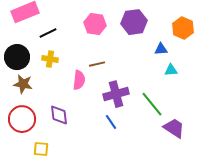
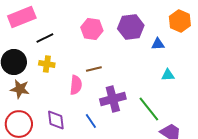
orange hexagon: (183, 28) -> (180, 21), moved
blue triangle: (161, 49) -> (158, 44), moved
blue line: (111, 122) -> (91, 121), moved

